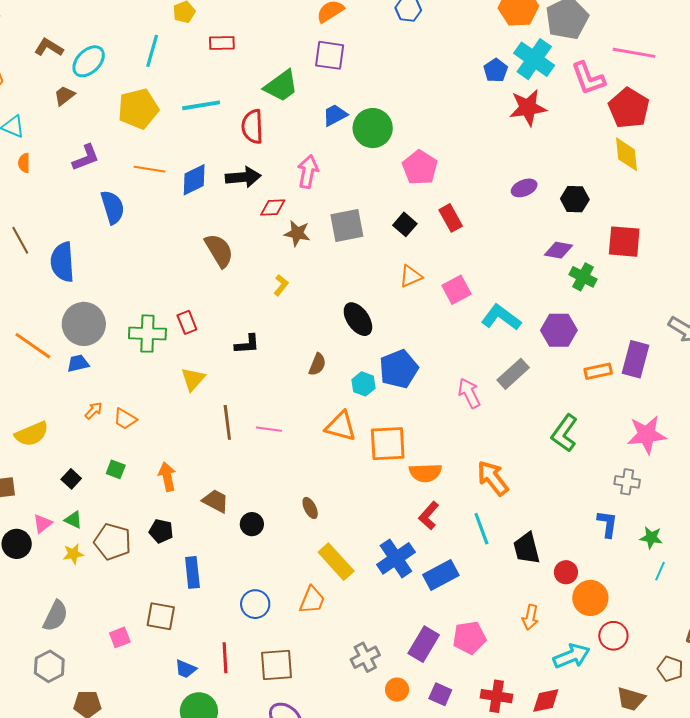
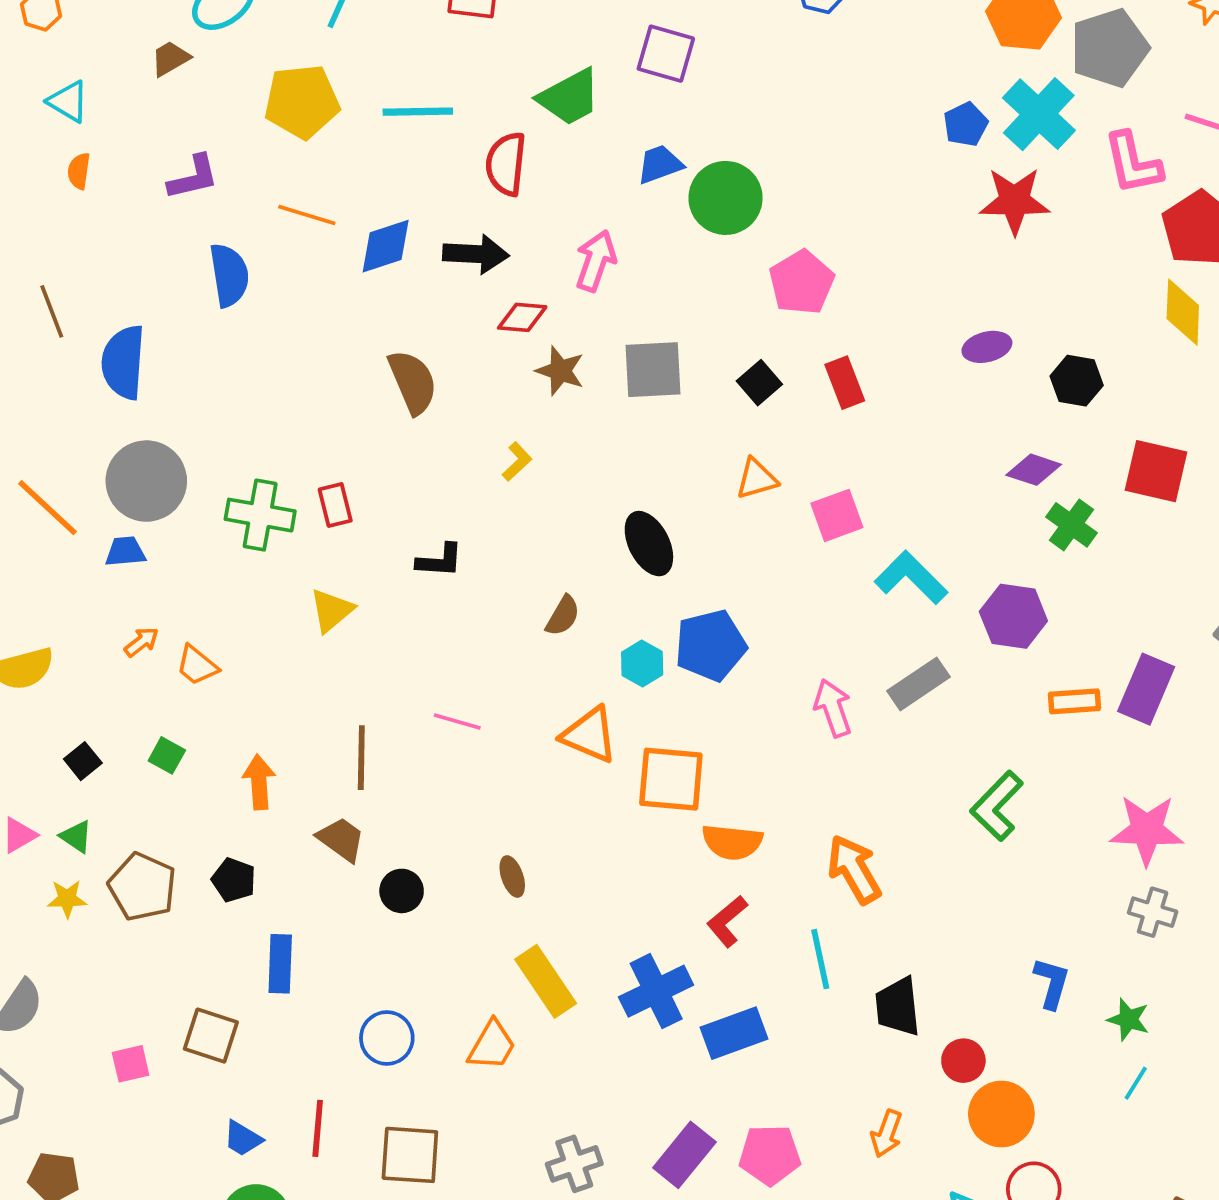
brown line: (227, 422) -> (361, 758), moved
gray cross: (627, 482) -> (1153, 912), moved

